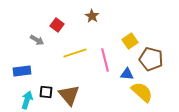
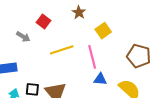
yellow square: (130, 41) -> (103, 31), moved
blue triangle: (127, 74) -> (100, 79), moved

